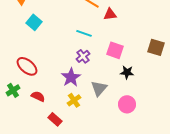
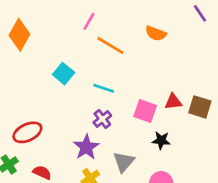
red triangle: (110, 14) -> (173, 102), moved
cyan square: (34, 22) -> (64, 74), moved
red ellipse: (27, 66) -> (27, 132), turned -65

